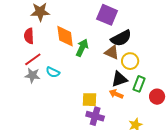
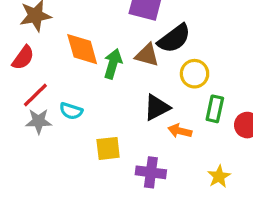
red semicircle: (29, 36) -> (23, 58), turned -133
brown triangle: (112, 52) -> (147, 55), moved
black triangle: (119, 79) -> (157, 107), moved
yellow square: (90, 100) -> (108, 148), moved

